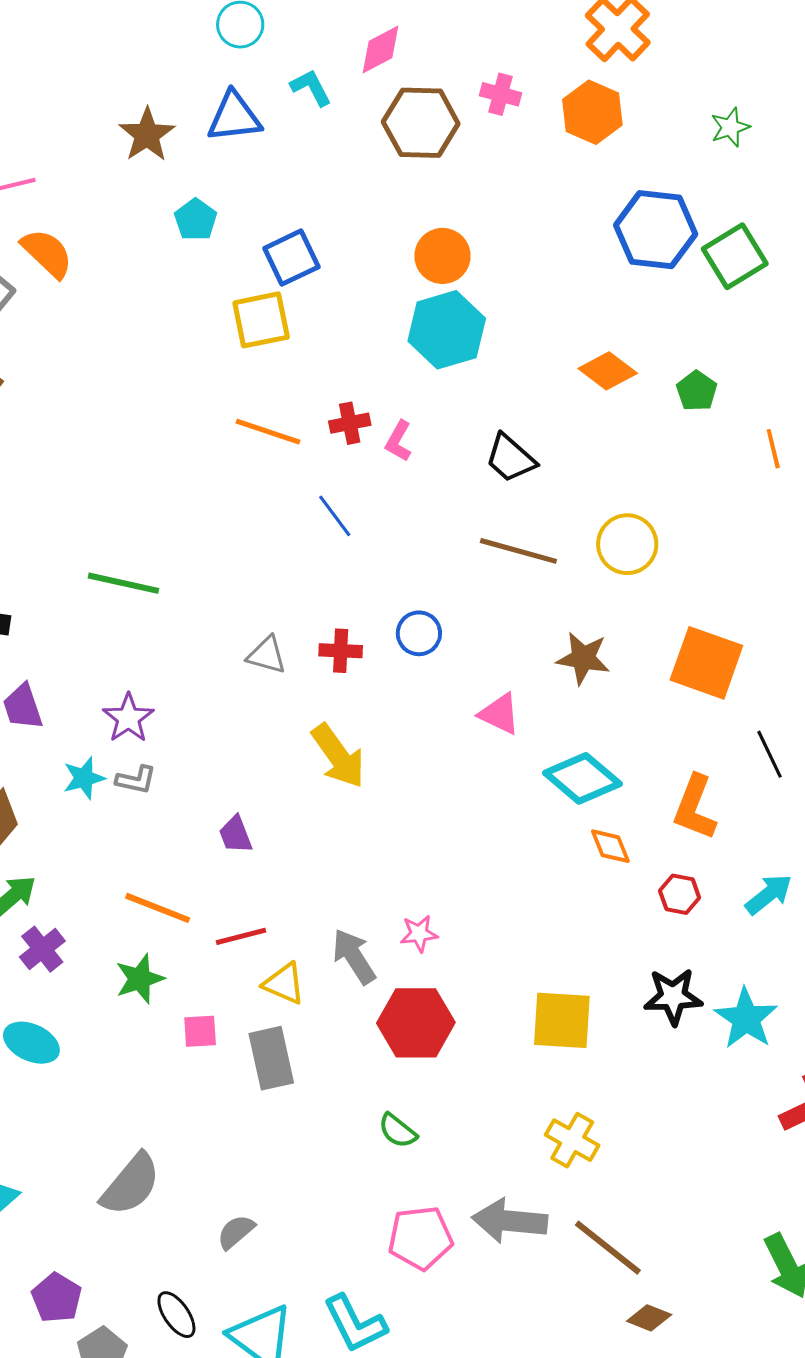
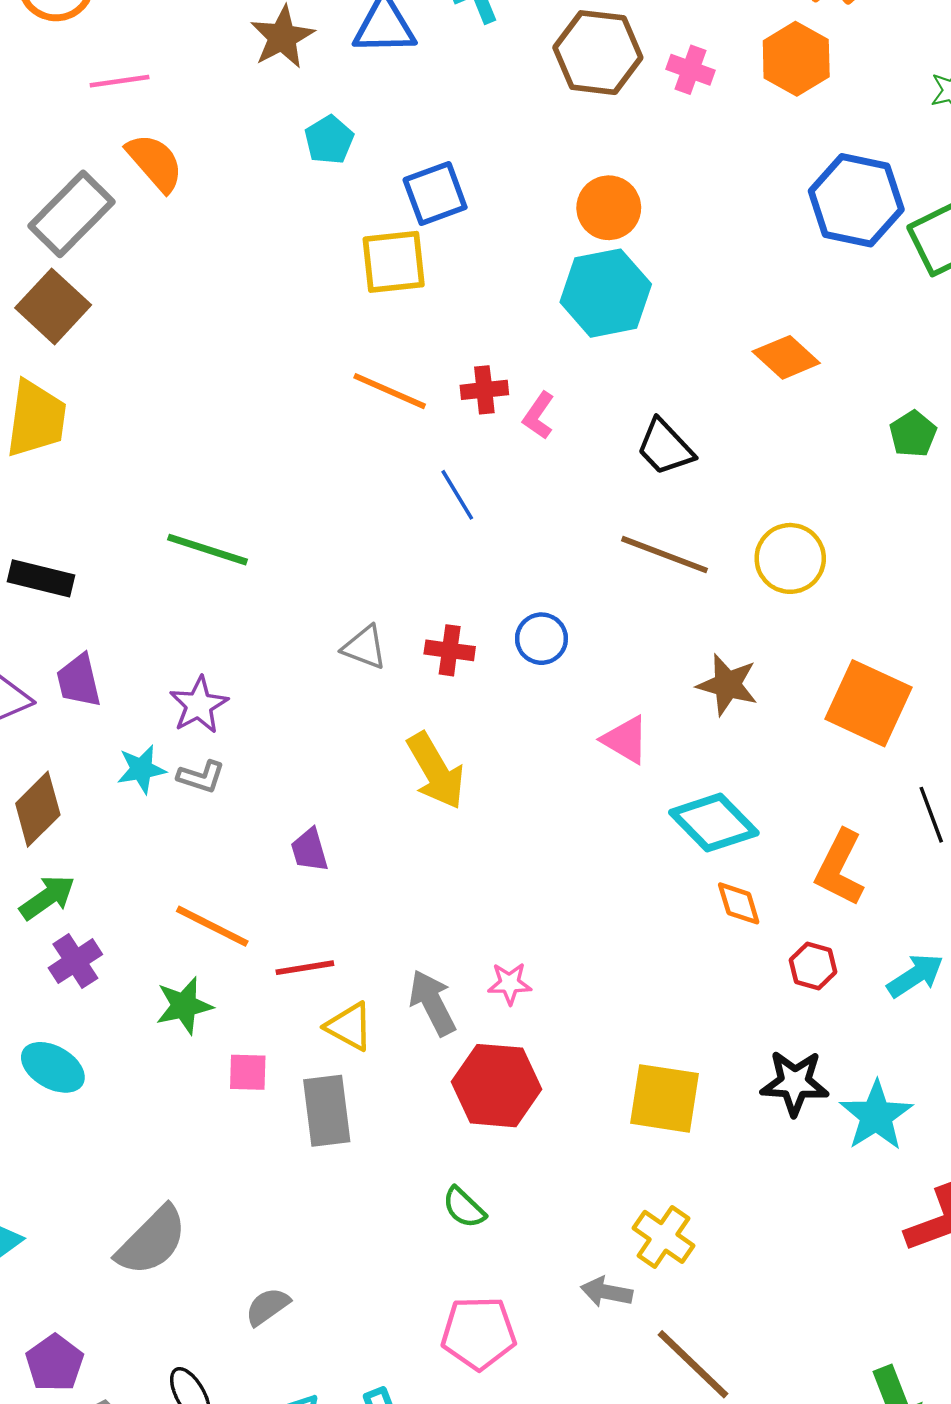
pink cross: (500, 94) -> (691, 70), moved
green pentagon: (697, 391) -> (913, 434), moved
gray arrow: (510, 1221) -> (607, 1292), moved, size x0.6

